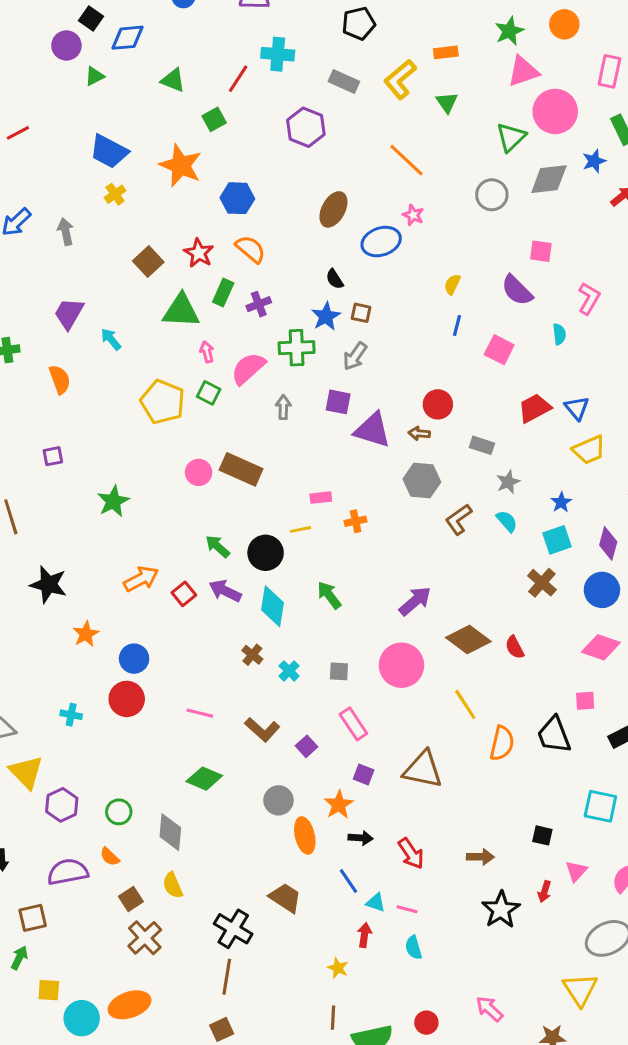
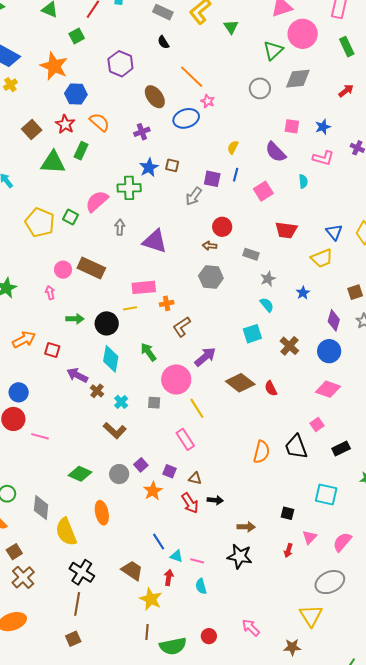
purple hexagon: (306, 127) -> (120, 64), moved
orange line: (407, 160) -> (192, 77), moved
blue star: (594, 161) -> (323, 127), moved
blue hexagon: (237, 198) -> (76, 94), moved
brown ellipse: (333, 209) -> (155, 97), turned -65
black semicircle: (335, 279) -> (163, 42), moved
pink L-shape: (589, 298) -> (323, 158), turned 75
purple cross: (259, 304) -> (142, 132), moved
pink square: (499, 350) -> (263, 191), turned 30
pink arrow: (207, 352) -> (50, 293), moved
gray arrow: (355, 356) -> (194, 196), moved
purple square: (338, 402) -> (212, 179), moved
red trapezoid: (534, 408) -> (286, 230), turned -145
blue triangle: (577, 408) -> (334, 232), moved
purple triangle: (372, 430) -> (155, 241), moved
pink rectangle: (321, 498) -> (144, 287), size x1.6
brown L-shape: (459, 519) -> (182, 327), moved
cyan square: (557, 540) -> (252, 334), moved
green arrow: (218, 546) -> (75, 319), turned 138
purple arrow: (225, 591) -> (77, 375), moved
red square: (184, 594) -> (52, 350), turned -35
pink circle: (401, 665) -> (176, 379), moved
pink square: (585, 701) -> (317, 424), turned -32
yellow line: (465, 704) -> (197, 408), moved
pink line: (200, 713) -> (40, 436), moved
pink rectangle: (353, 724) -> (185, 439), moved
brown L-shape: (262, 730) -> (115, 431), moved
purple square: (306, 746) -> (141, 465), moved
brown triangle: (423, 770) -> (195, 478), moved, size x0.5
green diamond: (204, 779) -> (80, 474), moved
gray circle: (278, 800) -> (119, 474), moved
orange ellipse: (305, 835) -> (102, 513), moved
black arrow: (361, 838) -> (215, 500), moved
red arrow: (411, 854) -> (190, 503), moved
yellow semicircle: (173, 885) -> (66, 532), moved, size x1.6
brown trapezoid: (285, 898) -> (132, 570), moved
black star: (501, 910) -> (240, 556), moved, turned -30
yellow star: (338, 968) -> (151, 599), size x1.6

